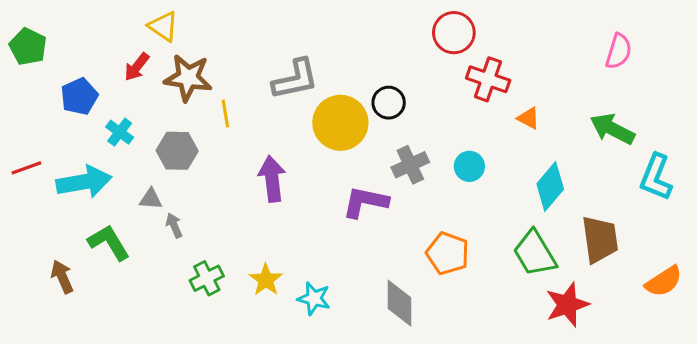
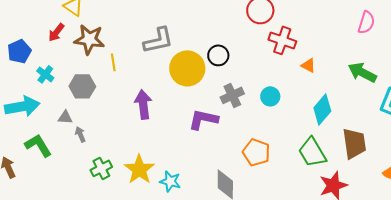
yellow star: (266, 280) -> (139, 169), size x1.4

